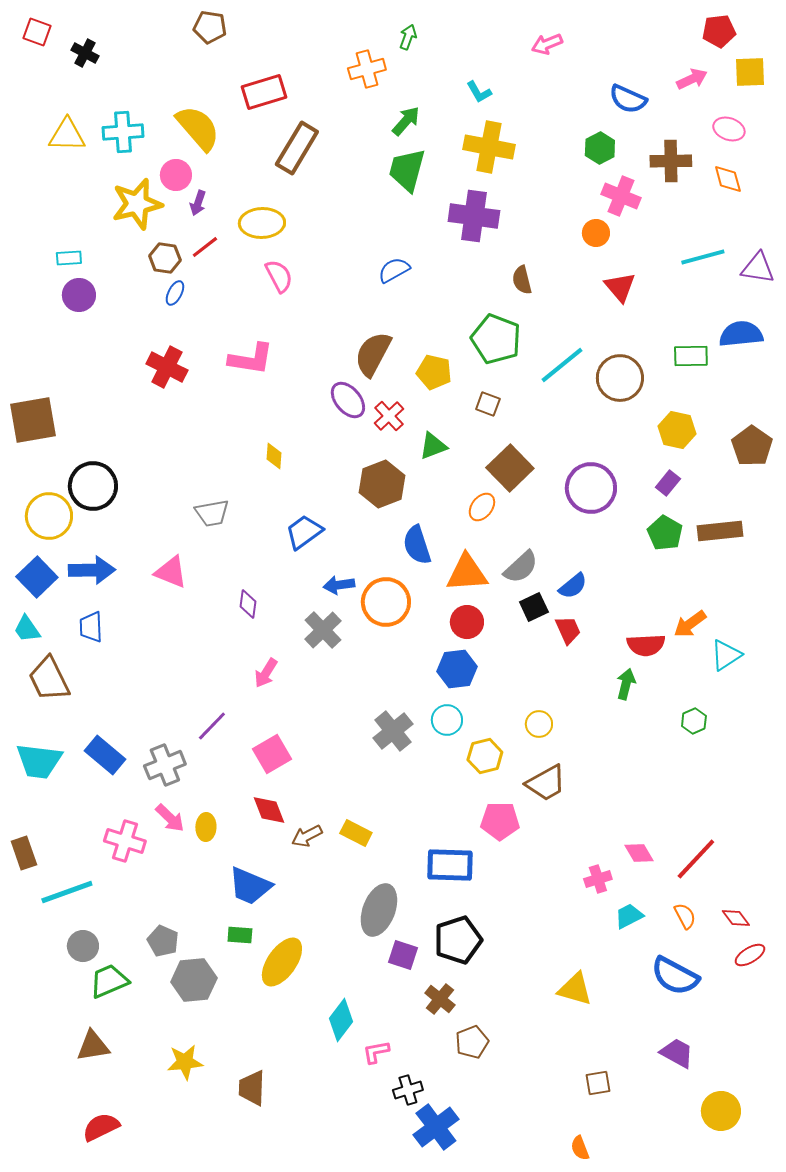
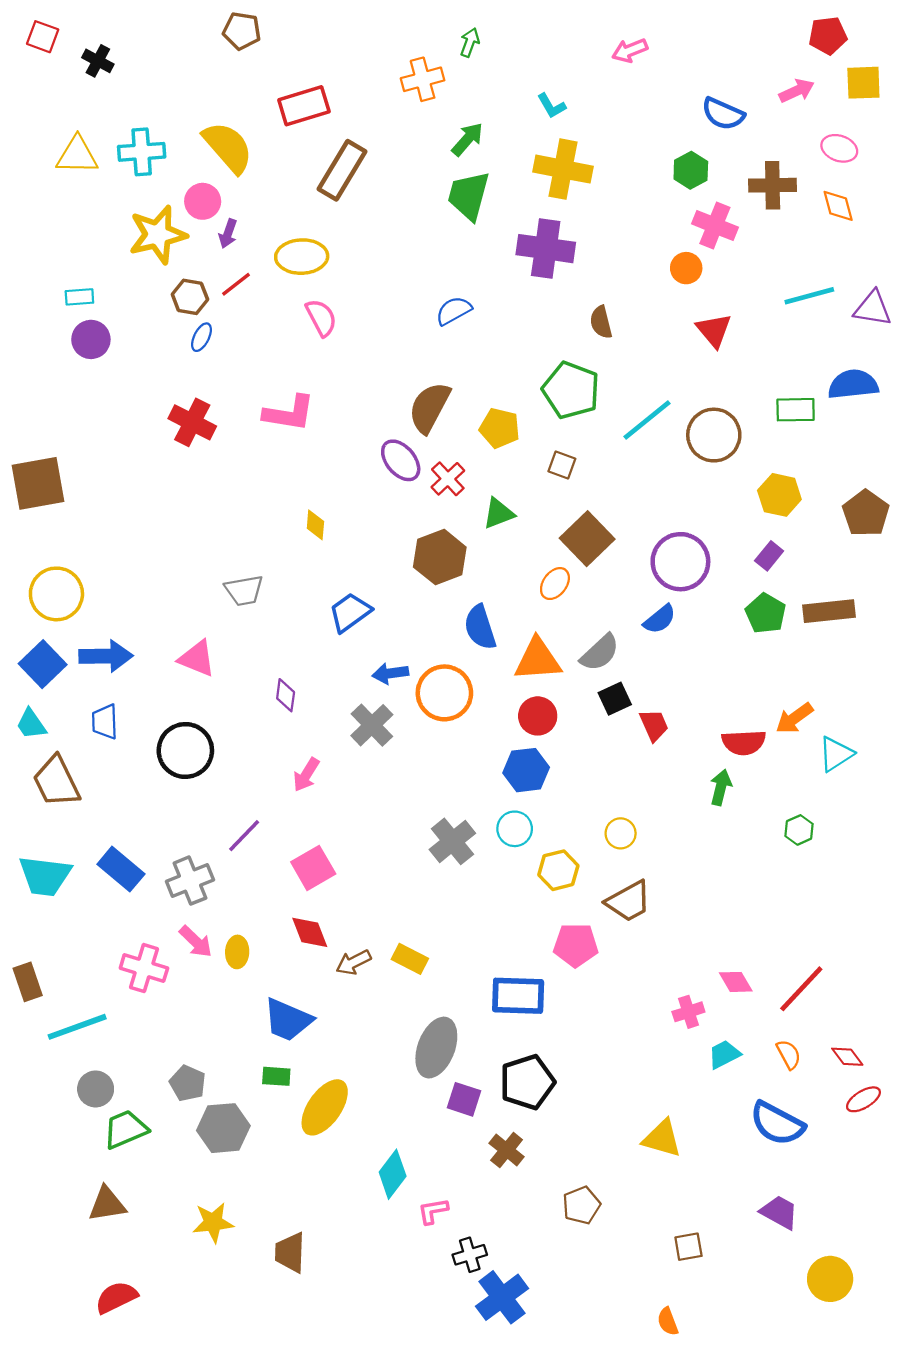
black circle: (93, 486) -> (185, 750), moved
blue semicircle: (573, 586) -> (660, 619), moved
brown pentagon: (472, 1042) -> (581, 1205), moved

